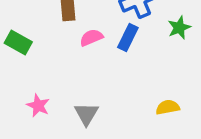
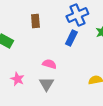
pink semicircle: (91, 38) -> (49, 64), moved, turned 40

